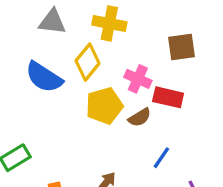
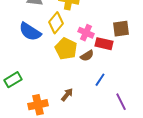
brown square: (181, 47) -> (121, 29), moved
yellow pentagon: (104, 106) -> (66, 49), turned -30

